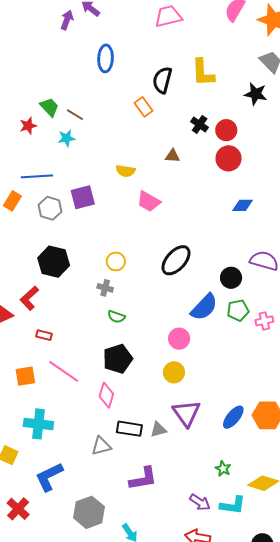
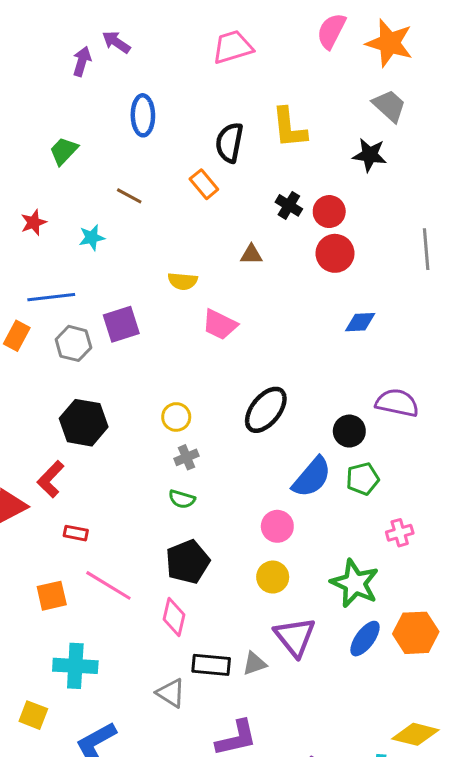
green trapezoid: (49, 107) -> (64, 151), moved, turned -90
brown line: (75, 115) -> (129, 196), moved
gray cross: (105, 288) -> (187, 457), moved, turned -35
pink cross: (264, 321) -> (400, 533), moved
gray triangle: (101, 446) -> (171, 693), turned 50
green star: (223, 469) -> (355, 583), moved, size x2.0

